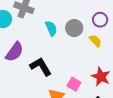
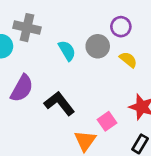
purple circle: (100, 20) -> (121, 27), moved
pink square: (74, 84) -> (107, 121), turned 32

